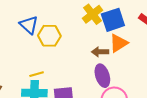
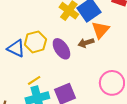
blue triangle: (29, 25) -> (16, 48), moved
purple ellipse: (102, 76) -> (61, 49), moved

